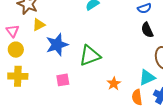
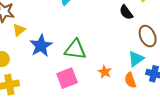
green triangle: (90, 56) -> (75, 50), turned 40
pink square: (63, 80) -> (67, 78), moved, size x1.5

